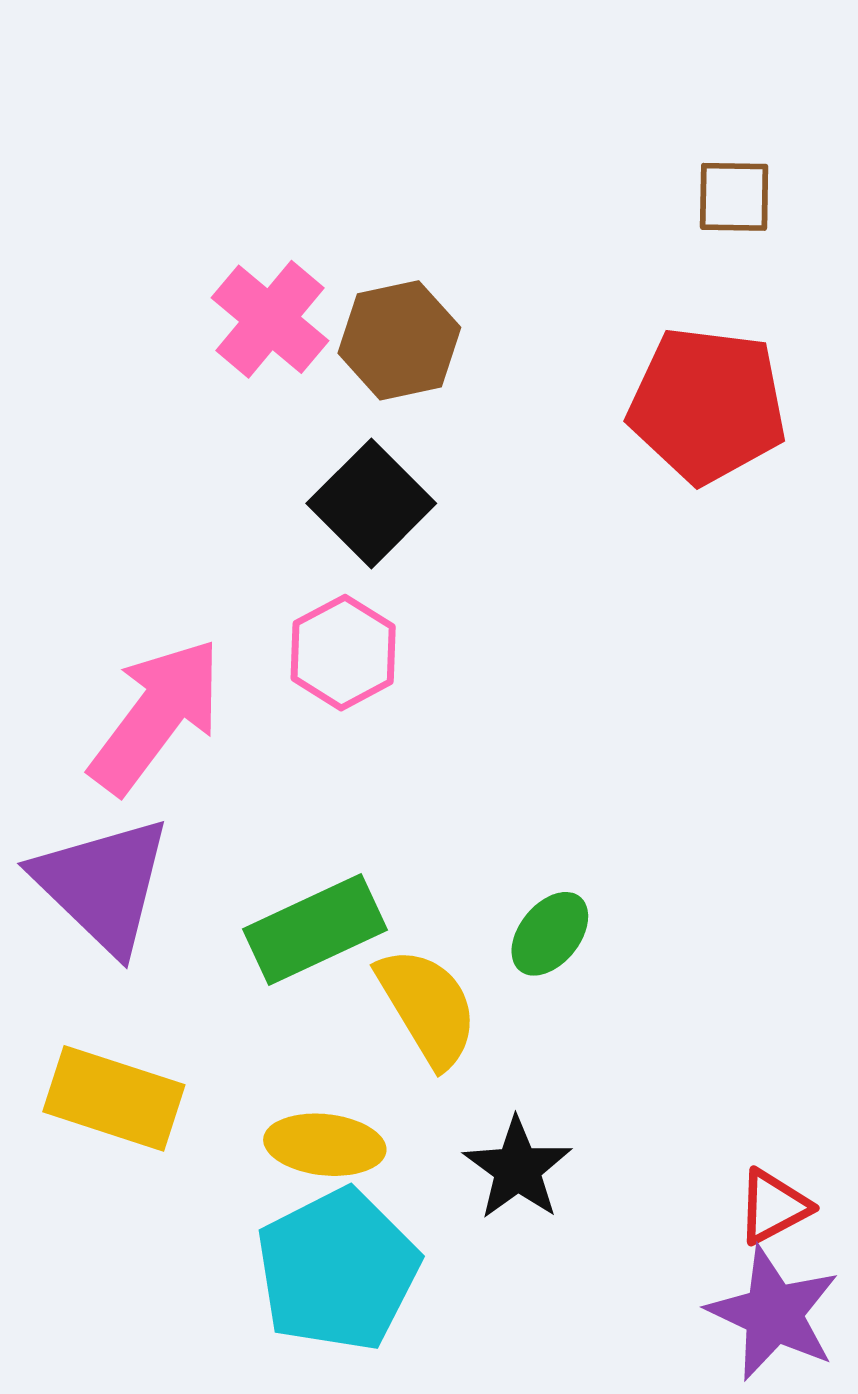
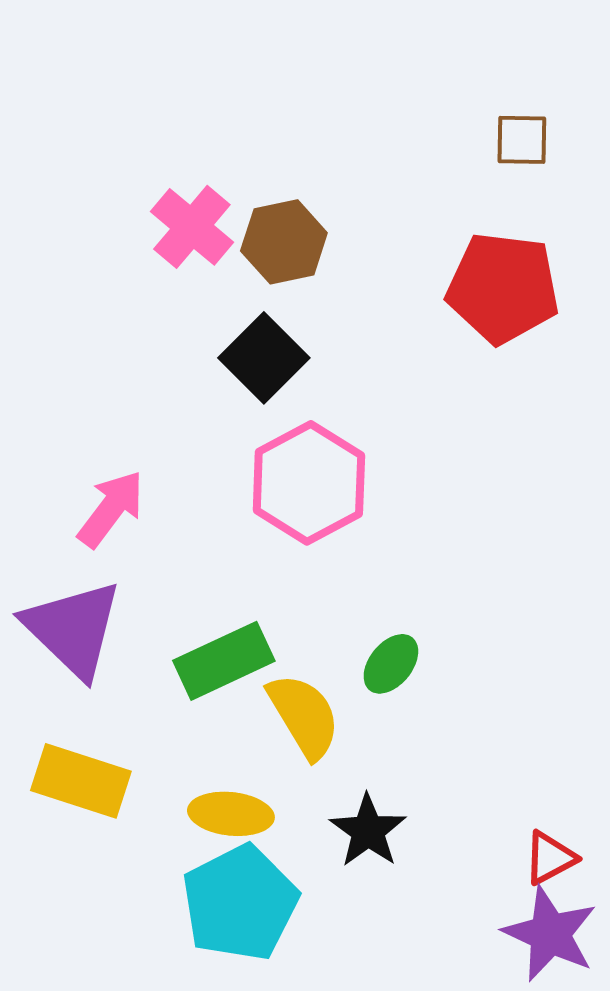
pink hexagon: (343, 653) -> (309, 483), moved, size x1.5
pink arrow: (156, 716) -> (111, 509), size x0.7

